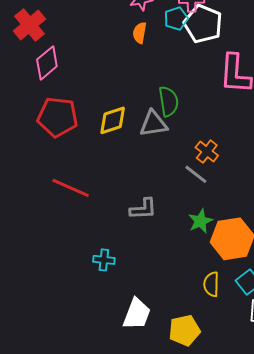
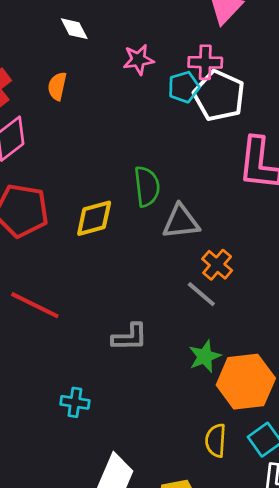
orange semicircle: (140, 33) -> (57, 86), moved
green semicircle: (168, 101) -> (147, 186), moved
gray triangle: (153, 124) -> (181, 222), moved

